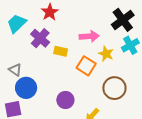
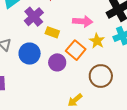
blue circle: (26, 88) -> (30, 54), moved
purple circle: (65, 100) -> (57, 62), moved

